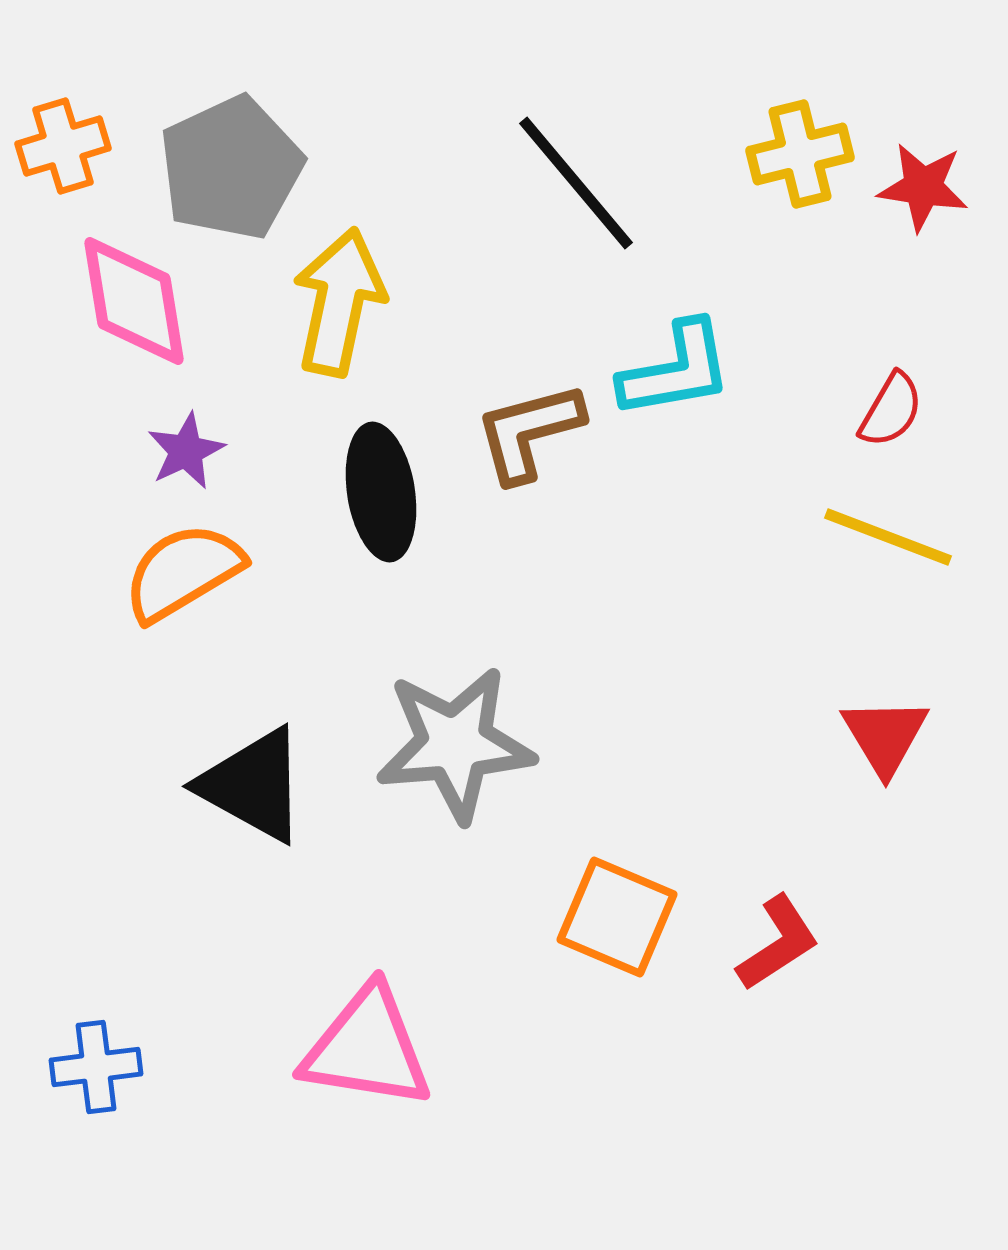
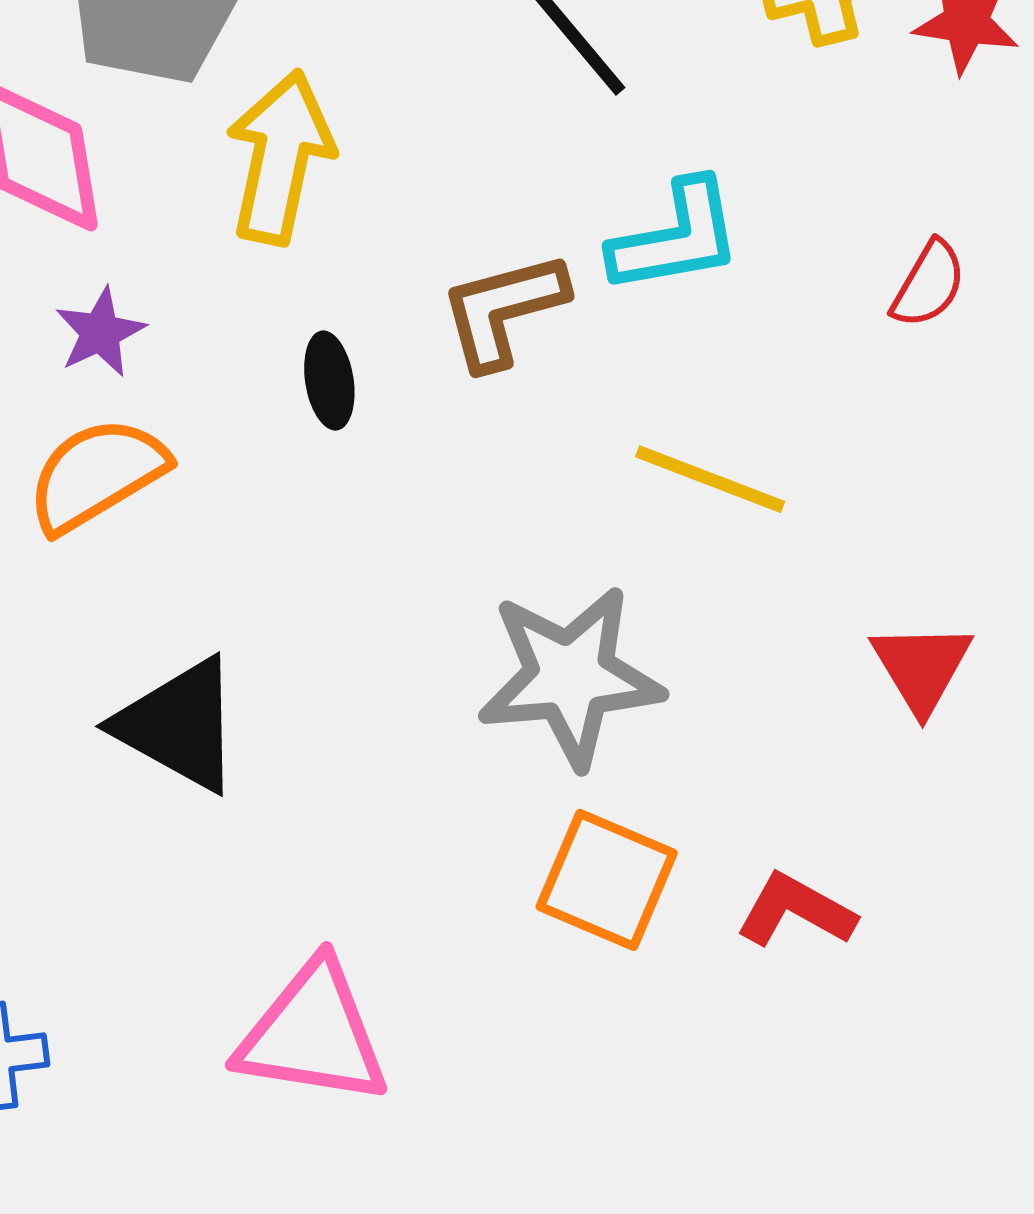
black ellipse: (381, 492) -> (329, 381), size x0.6
yellow line: (888, 537) -> (710, 479), moved
gray star: (455, 744) -> (570, 677), moved
red L-shape: (778, 943) -> (796, 910), turned -118

